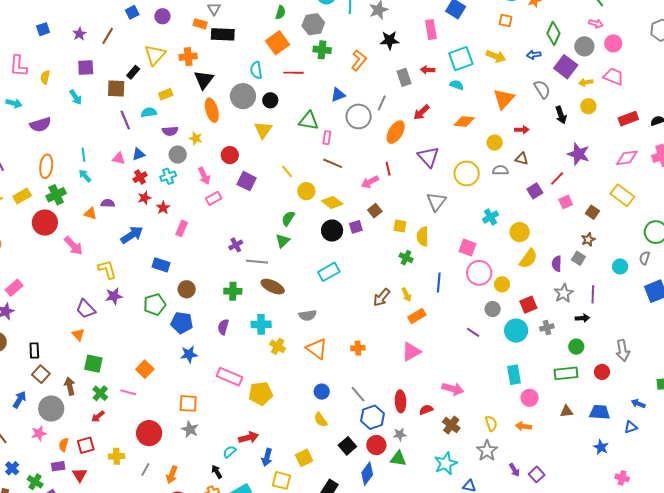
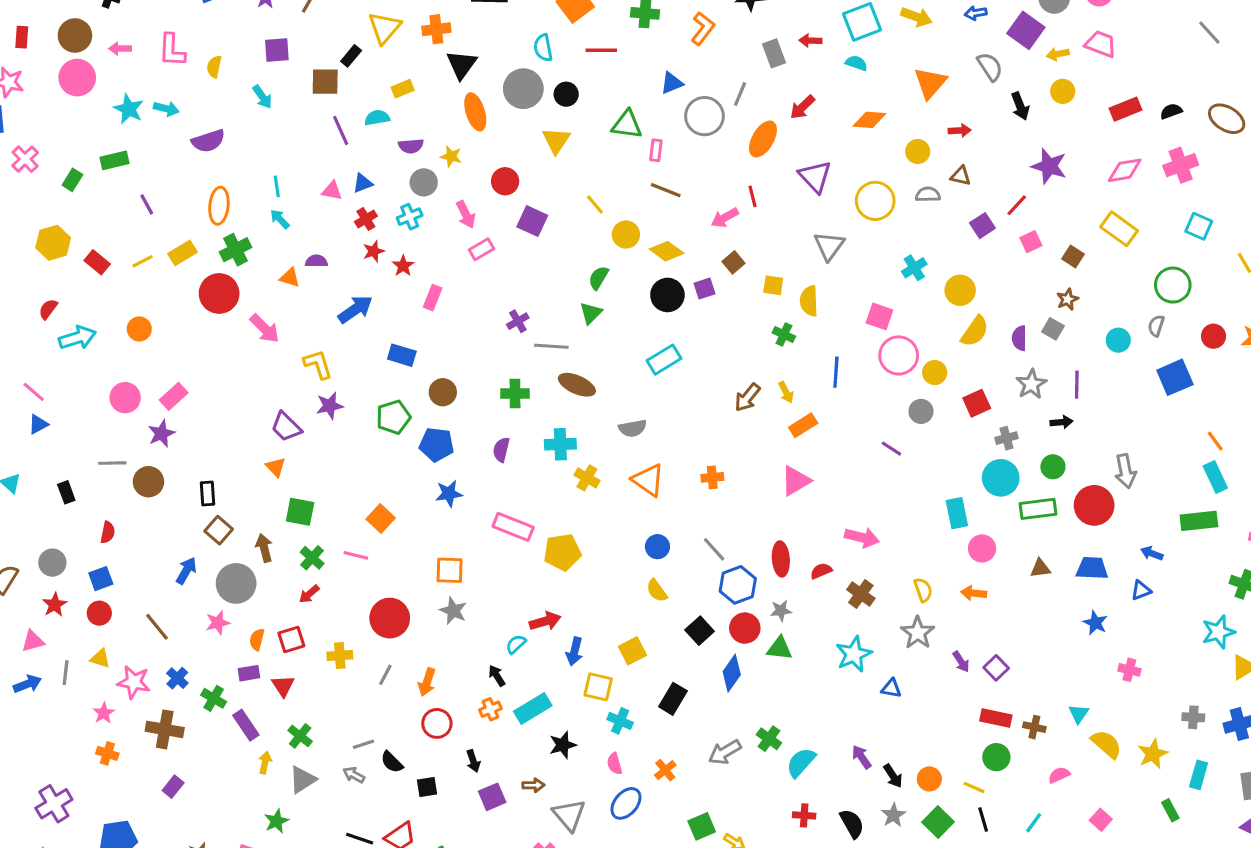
cyan circle: (516, 331) -> (1001, 478), moved
red circle: (602, 372) -> (1094, 505), size x1.6

